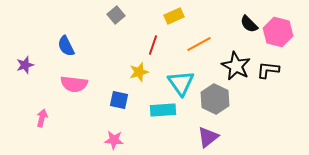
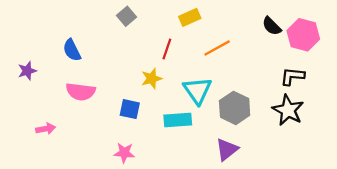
black star: (236, 66) -> (288, 110), moved
pink arrow: (42, 118) -> (46, 129), turned 66

